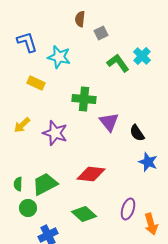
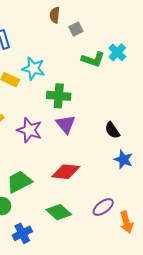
cyan star: (59, 57) -> (33, 69), moved
green L-shape: (118, 63) -> (93, 59), turned 145
purple triangle: (109, 122) -> (66, 124), moved
purple ellipse: (128, 209) -> (103, 207), turned 35

